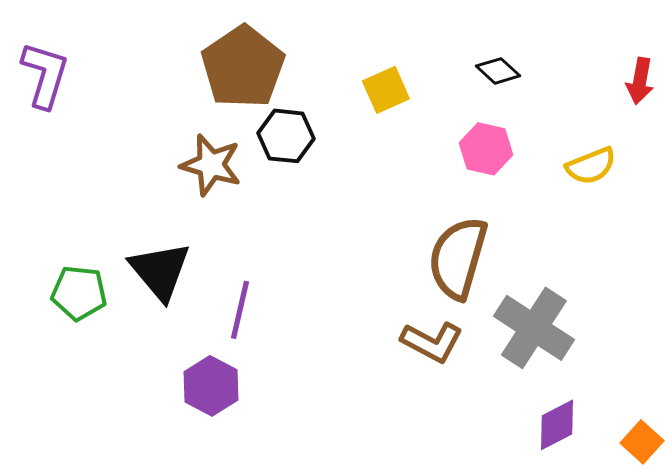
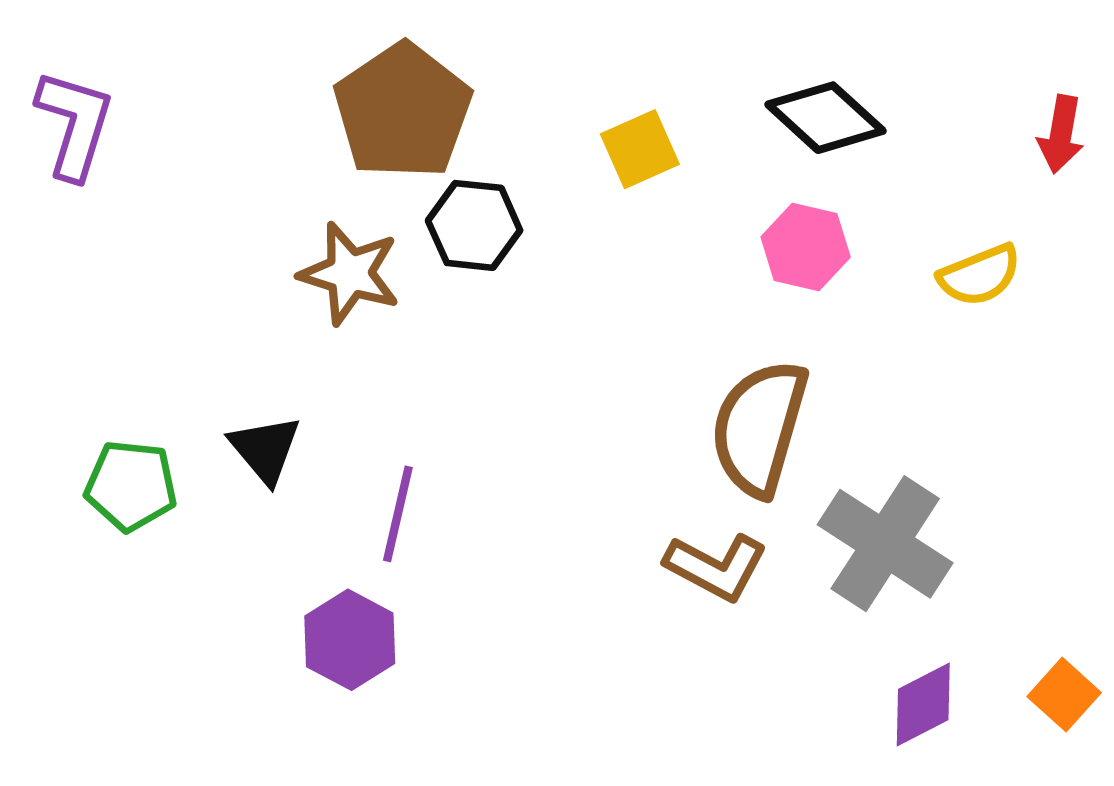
black diamond: (498, 71) -> (825, 118), size x1.6
black triangle: (160, 271) -> (265, 449), size x0.7
orange square: (642, 442) -> (1064, 695), moved

